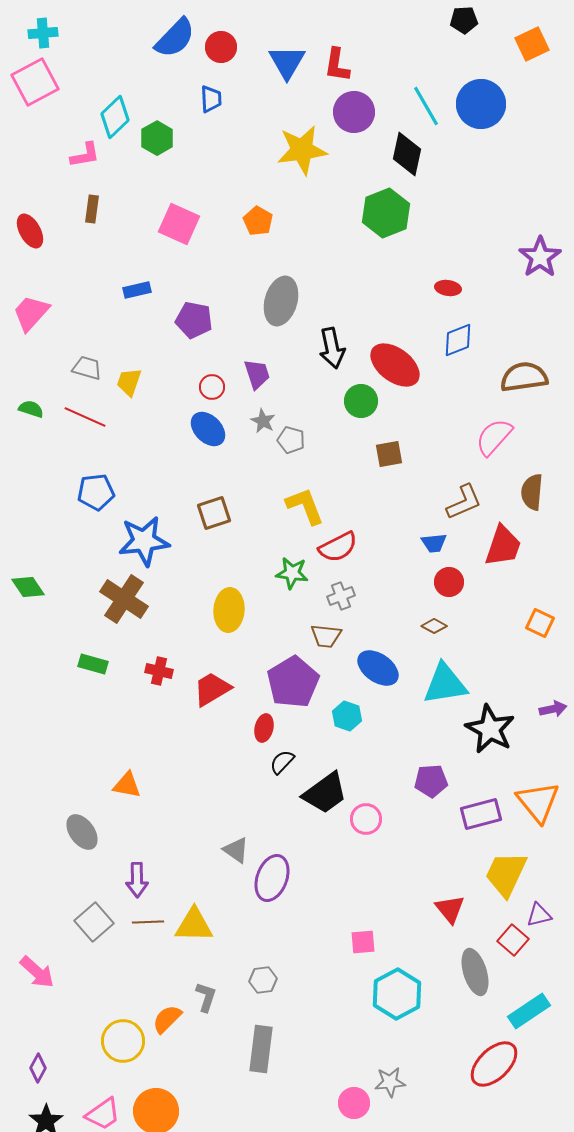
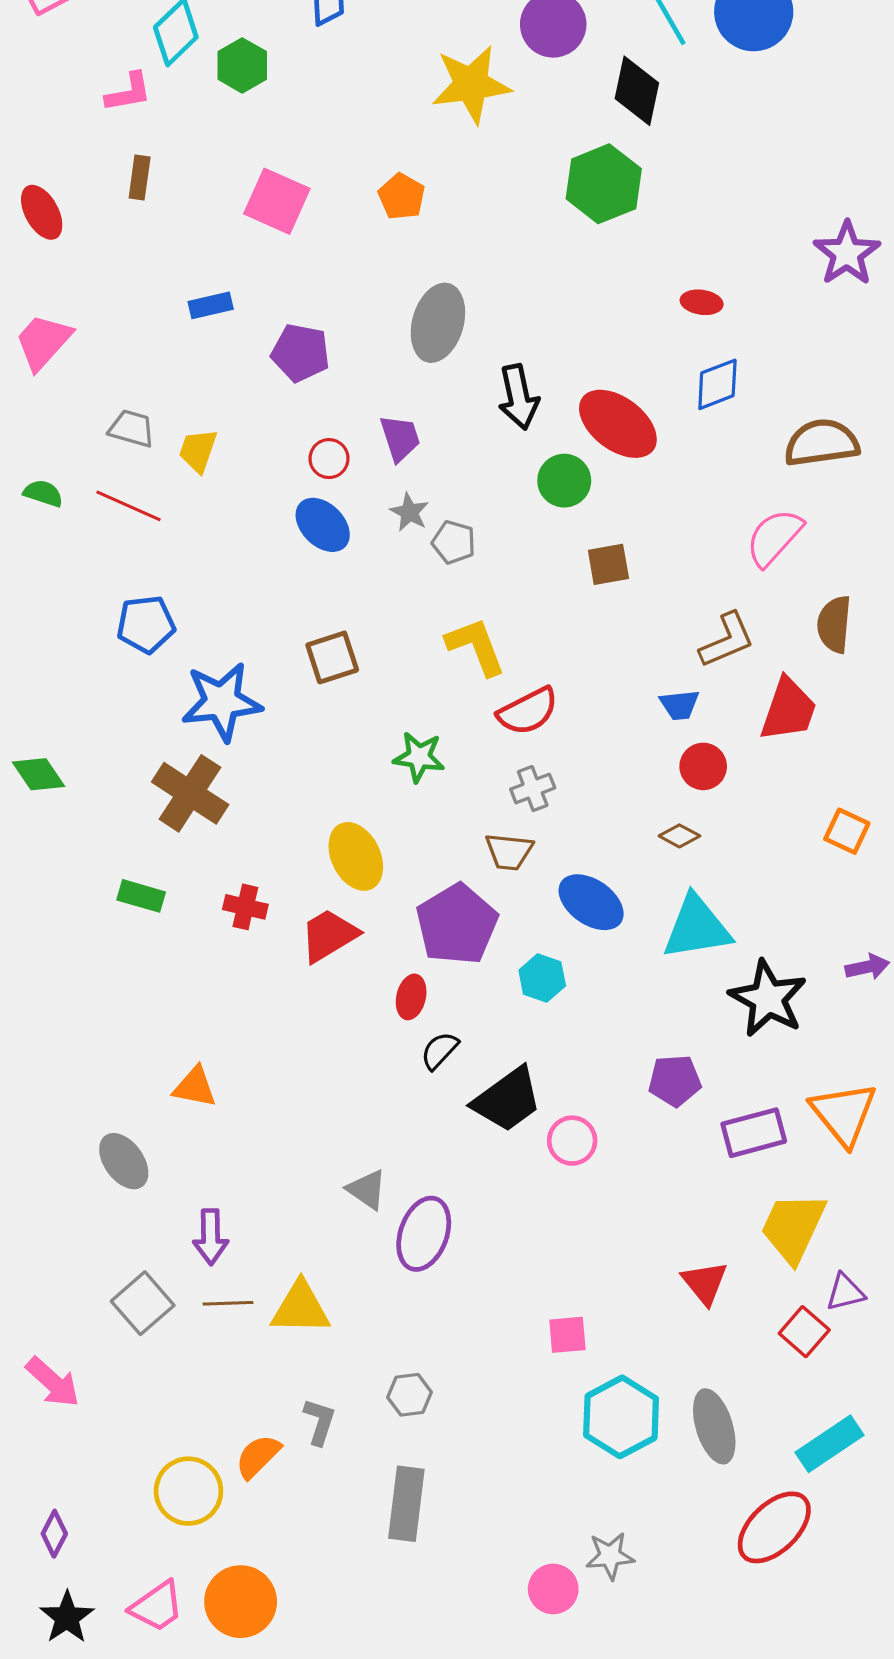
green star: (292, 573) -> (419, 757), moved
yellow ellipse: (229, 610) -> (356, 856), moved, turned -30
gray ellipse: (475, 972) -> (714, 1426), moved

